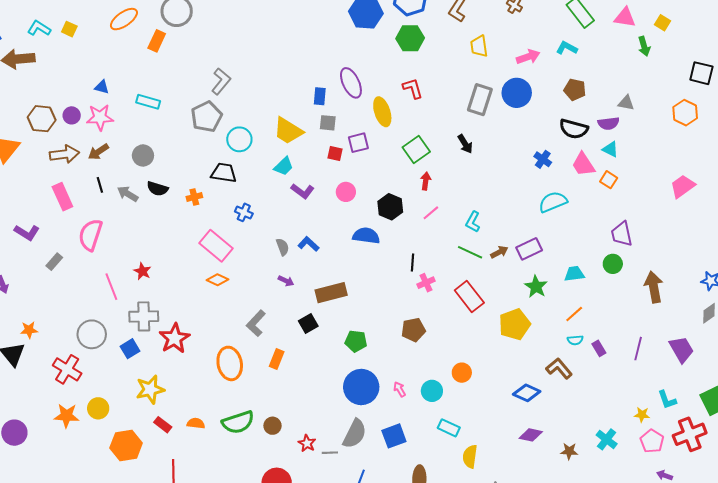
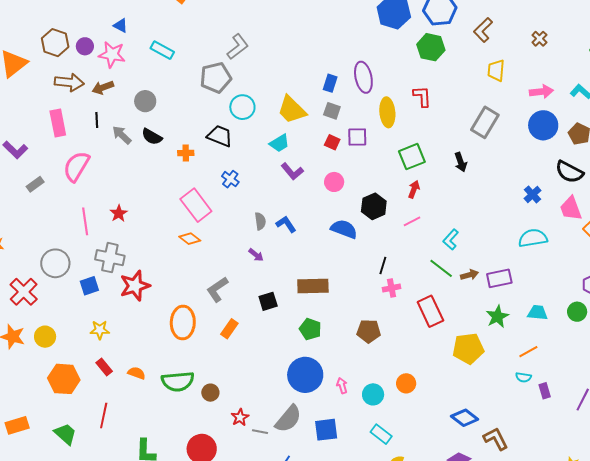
blue circle: (517, 93) -> (543, 125), moved
brown rectangle: (331, 293) -> (313, 286), moved
brown L-shape: (559, 368) -> (496, 439), moved
yellow star: (150, 389) -> (100, 330), size x0.7

